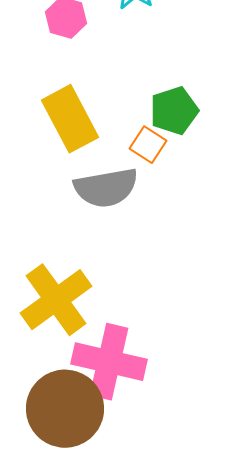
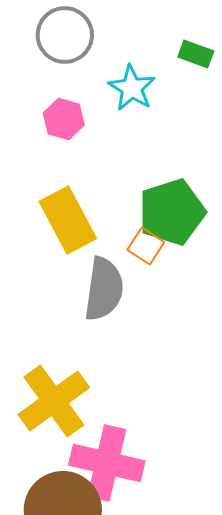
green pentagon: (174, 111) -> (172, 212), size x1.4
gray semicircle: (106, 188) -> (104, 289), turned -72

